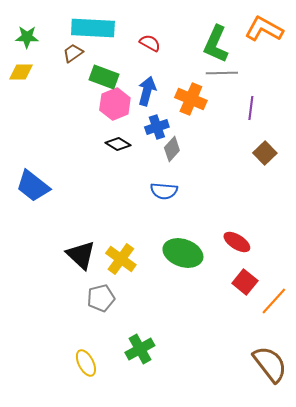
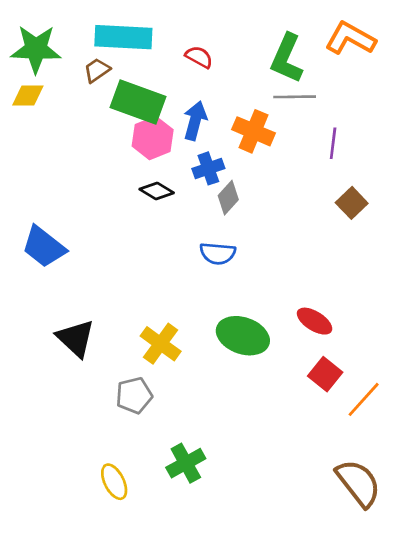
green star: (27, 37) -> (36, 49), size x1.6
green rectangle: (104, 77) -> (138, 102), size x1.4
black triangle: (81, 255) -> (76, 338), moved

